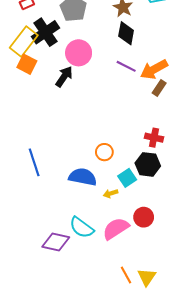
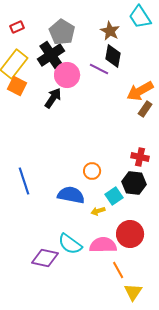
black cross: (45, 32) -> (51, 55), moved
purple line: (126, 66) -> (99, 69), moved
red circle: (144, 217) -> (130, 234), size x1.4
pink semicircle: (116, 229) -> (103, 245), turned 32
orange line: (126, 275) -> (118, 270), moved

